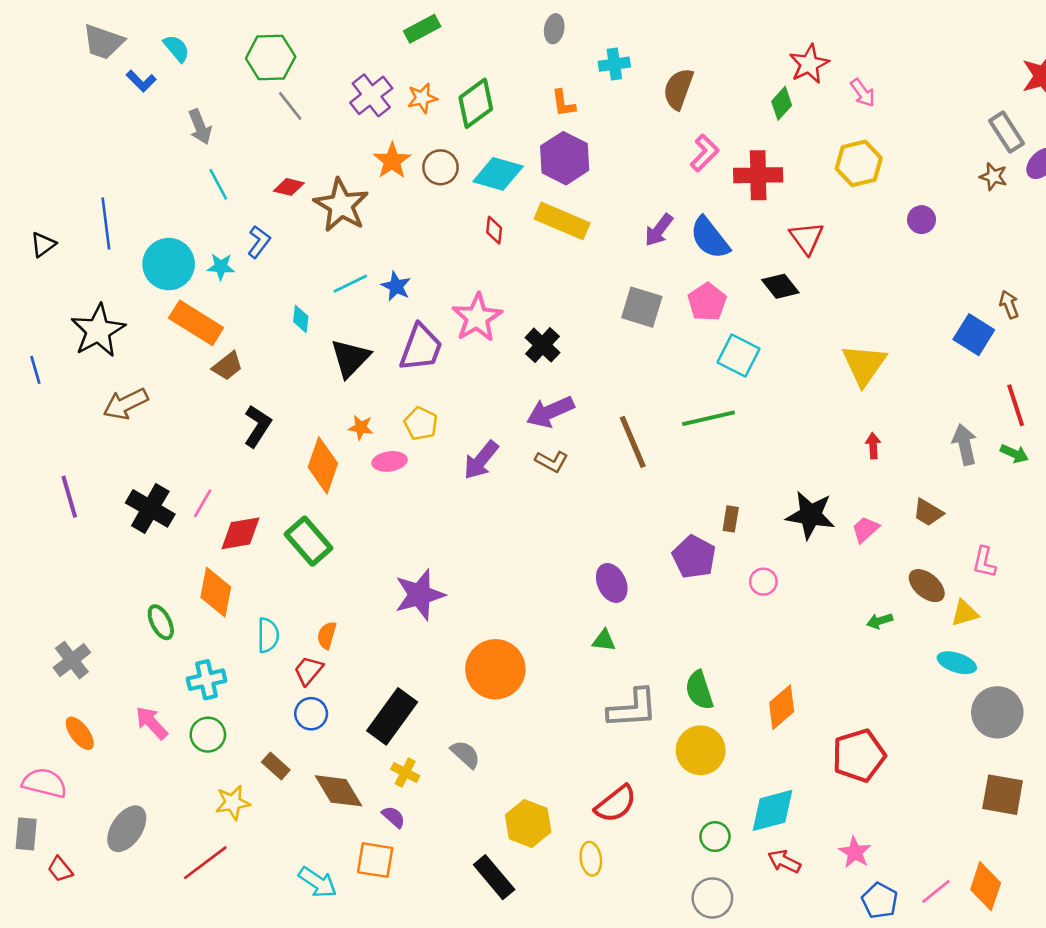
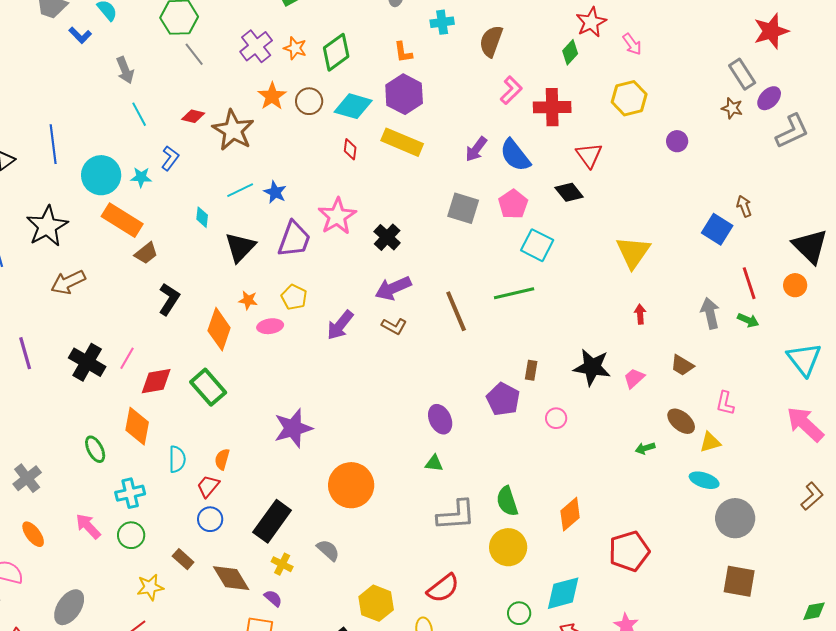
orange star: (422, 98) -> (295, 48), turned 30

